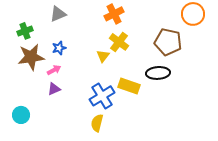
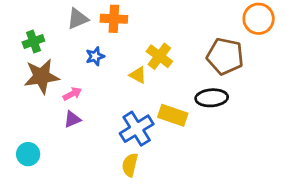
orange cross: (114, 14) -> (114, 19), moved, turned 30
blue star: (59, 48) -> (95, 56), moved
yellow triangle: (103, 56) -> (138, 75), turned -40

